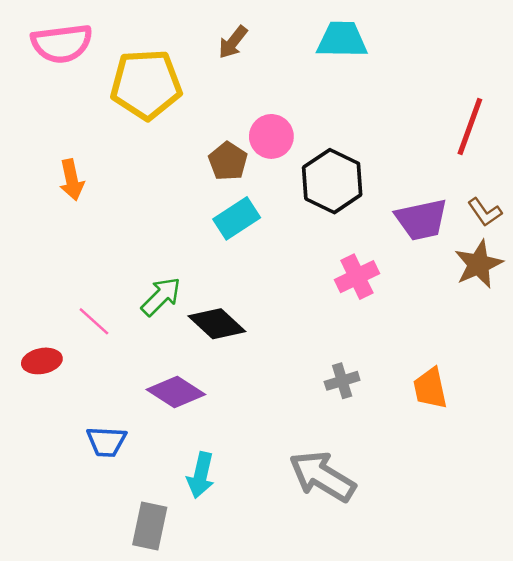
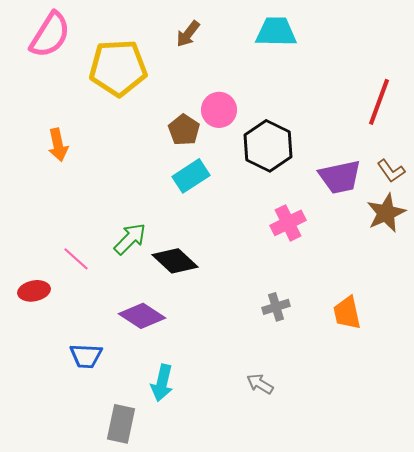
pink semicircle: (62, 43) -> (50, 35), turned -51
gray arrow: (322, 476) -> (260, 384), size x0.5

